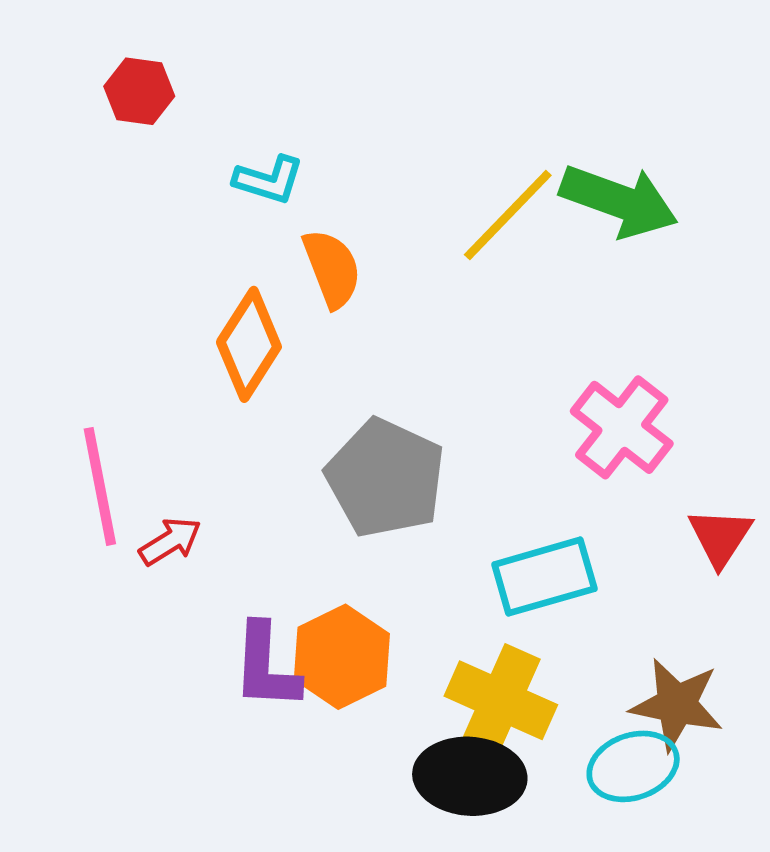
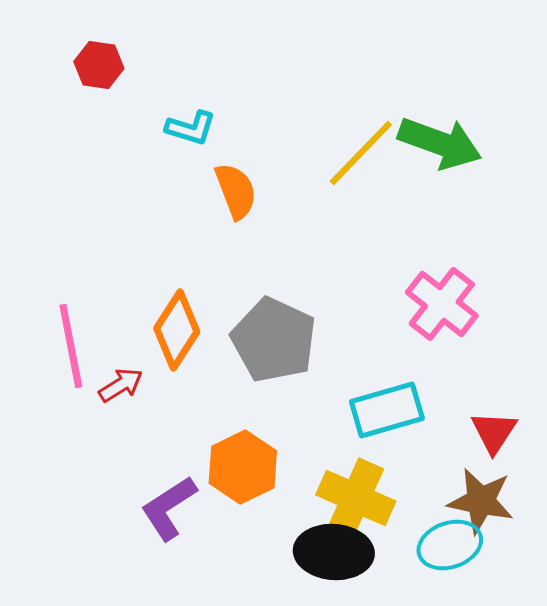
orange diamond: (249, 344) -> (177, 330), moved
red triangle: (720, 537) -> (494, 432), moved
purple L-shape: (266, 667) -> (169, 508), moved, turned 54

